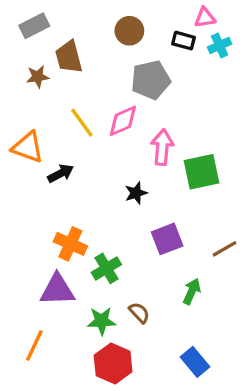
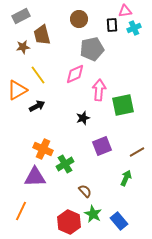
black rectangle: (184, 41) -> (112, 25), turned 72
yellow line: (82, 123) -> (38, 75), moved
orange triangle: (28, 147) -> (17, 90), turned -50
green arrow: (192, 291) -> (126, 178), moved
green star: (102, 321) -> (93, 214), moved, turned 30

